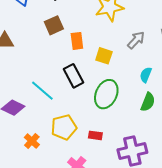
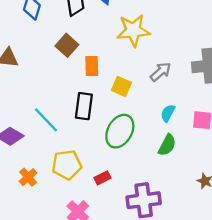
brown square: (54, 25) -> (67, 45), turned -30
black rectangle: (73, 76) -> (84, 106), turned 30
red rectangle: (95, 135) -> (102, 178), turned -40

